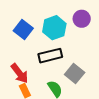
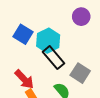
cyan hexagon: (54, 28) -> (48, 41), moved
black rectangle: (50, 56) -> (53, 58), turned 70

